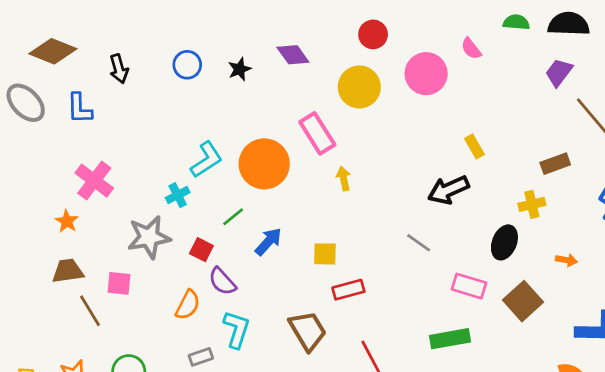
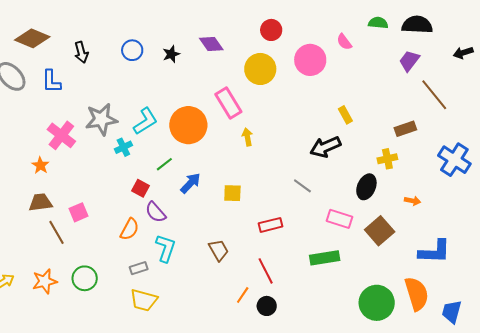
gray star: (149, 237) -> (101, 119), moved
pink square: (119, 283) -> (79, 212), turned -30
red rectangle: (348, 290) -> (271, 225), moved
brown trapezoid: (308, 331) -> (219, 250), size x0.7

